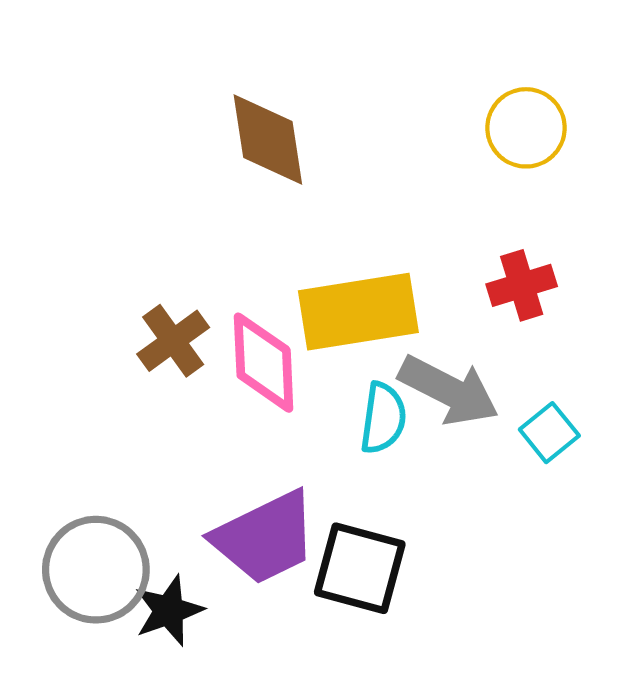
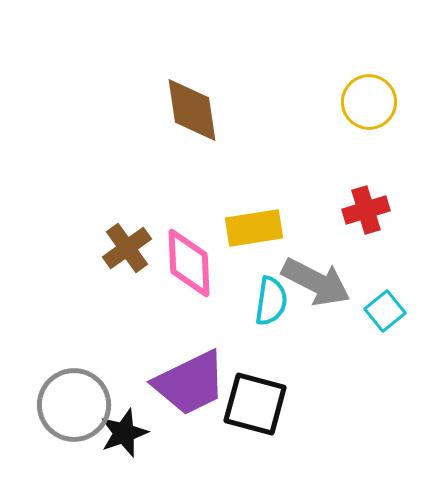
yellow rectangle: (358, 312) -> (254, 228), size x0.7

